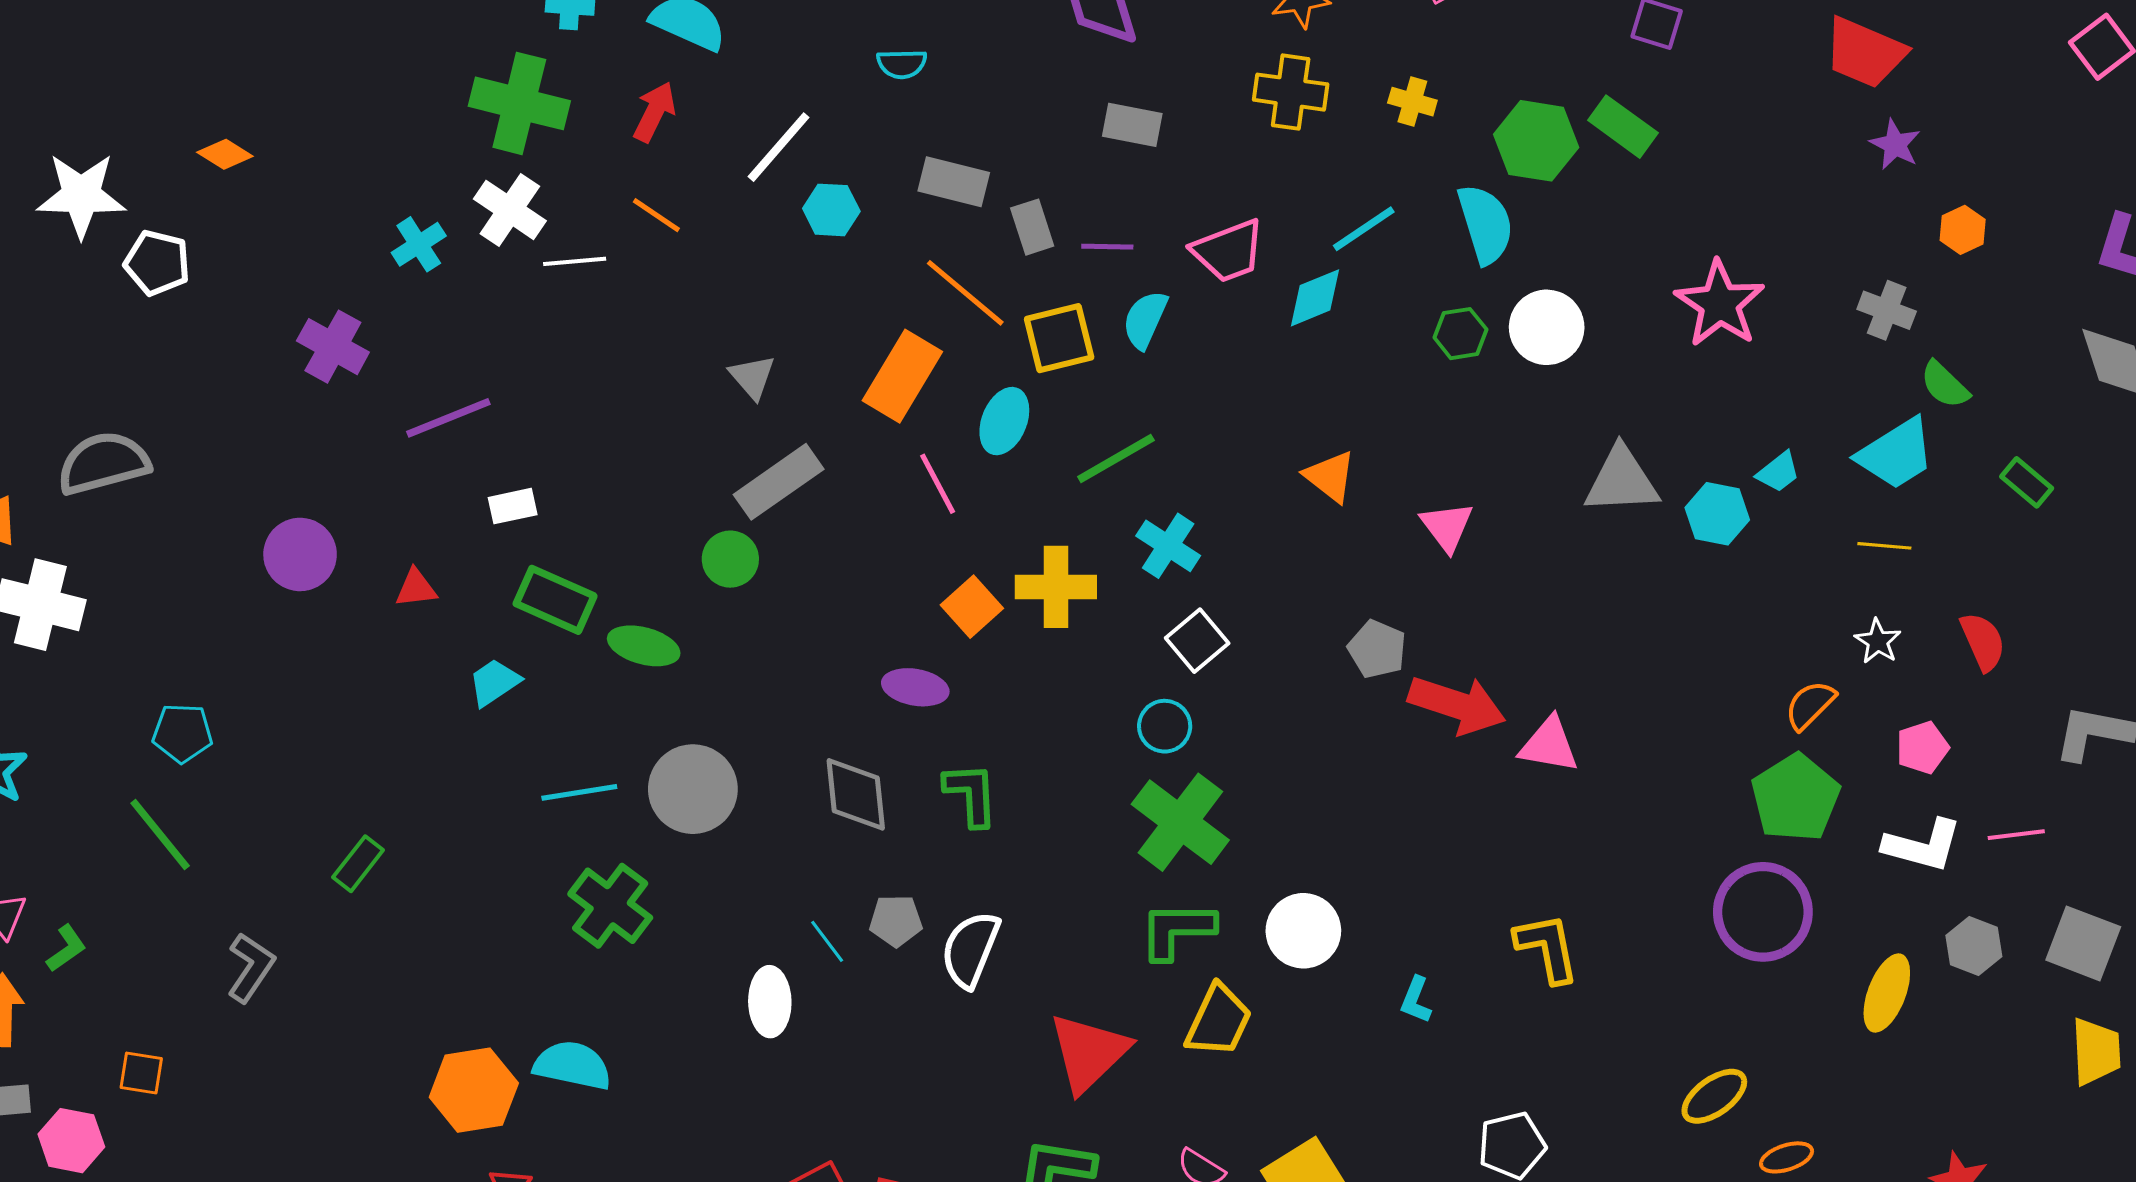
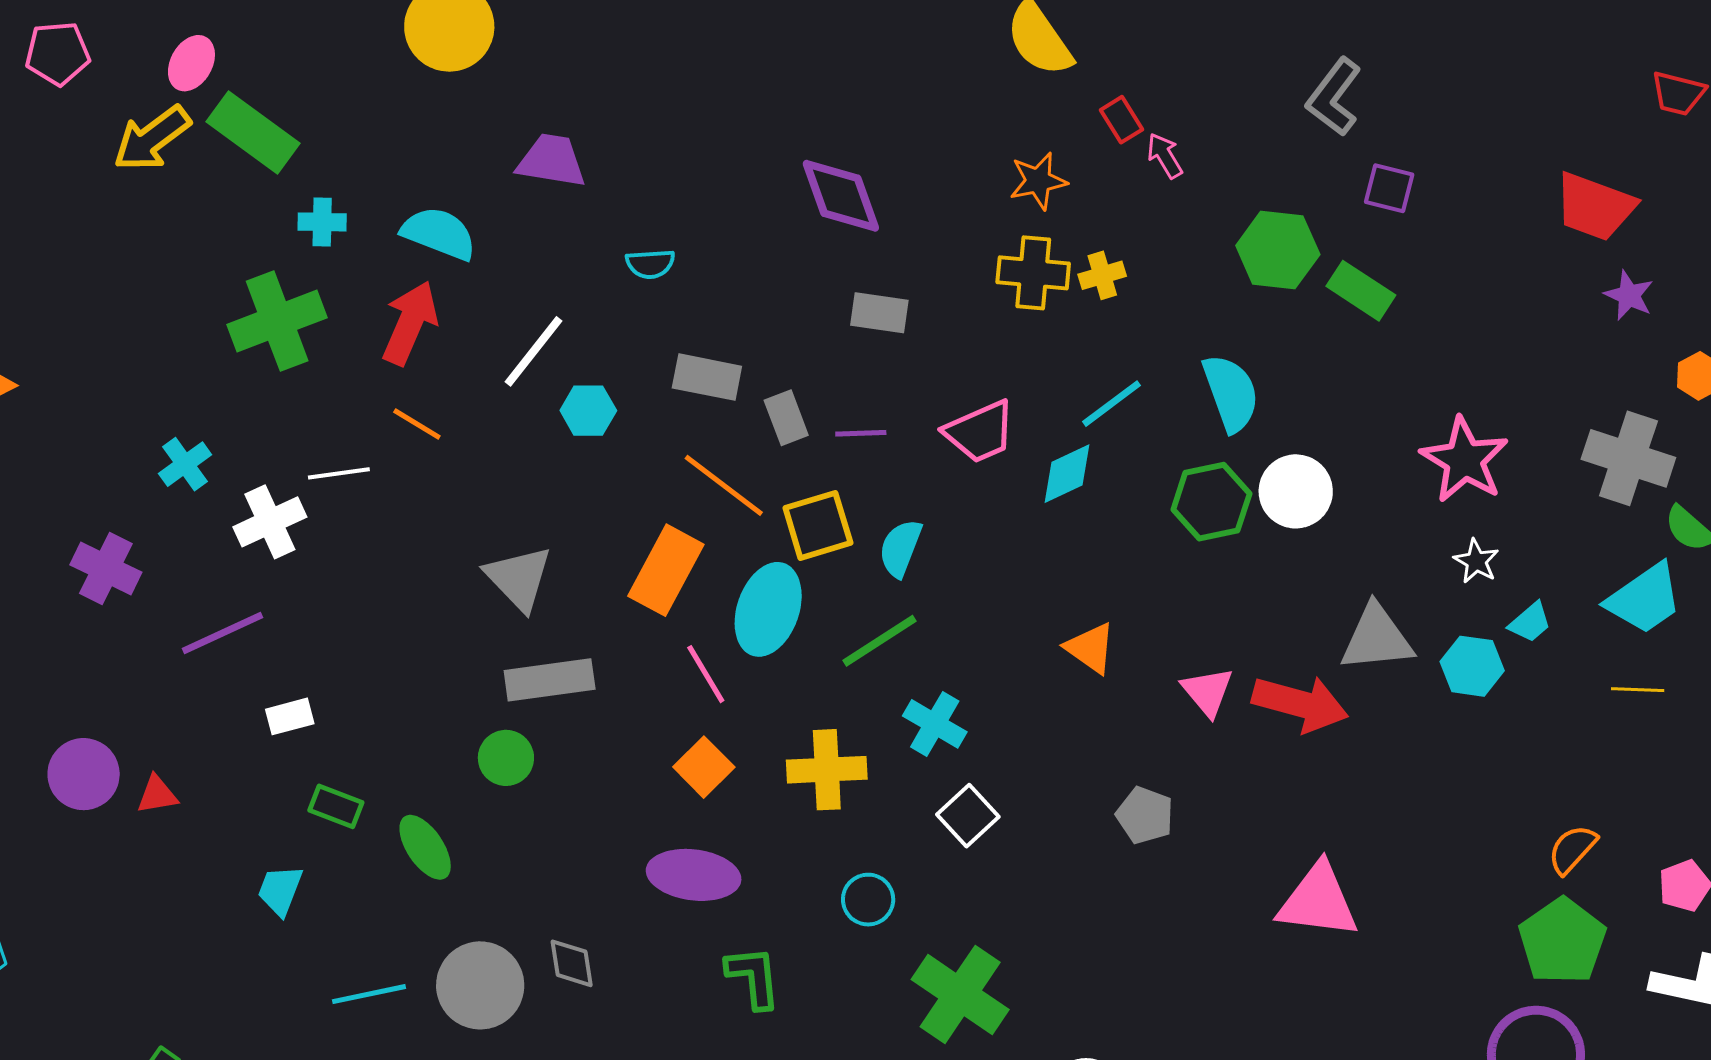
yellow cross: (1412, 102) -> (1102, 275), moved, turned -30
green cross: (519, 103) -> (277, 321), turned -32
red arrow: (654, 112) -> (410, 323), size x1.4
green hexagon: (1536, 141) -> (1278, 250), moved
white cross: (510, 210) -> (270, 522), moved, turned 34
gray cross: (1887, 310) -> (1628, 458), size x1.6
cyan semicircle: (1145, 320) -> (900, 548), moved
green hexagon: (1460, 334) -> (1211, 502), size x1.5
gray triangle: (752, 377) -> (519, 578), size x1.5
cyan ellipse: (1004, 421) -> (768, 609), size x1.4
gray rectangle: (779, 482) -> (550, 680), turned 30
red triangle: (416, 588) -> (157, 795), moved
green rectangle: (555, 600) -> (336, 806), size x0.7
orange square: (972, 607) -> (704, 767), moved
white star: (1878, 641) -> (1476, 561), moved
green ellipse: (644, 646) -> (425, 847), turned 44
cyan trapezoid: (494, 682) -> (280, 890), turned -32
purple ellipse: (915, 687) -> (694, 875), size x1.4
red arrow: (1457, 705) -> (1300, 704), moved
cyan circle: (1165, 726) -> (868, 900), moved
pink triangle: (1549, 745) -> (1318, 901), size x1.4
gray diamond: (856, 794) -> (572, 963), moved, size x0.7

